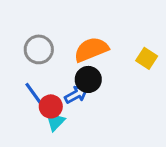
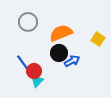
gray circle: (39, 49) -> (28, 22), moved
blue arrow: (76, 94) -> (72, 61), moved

